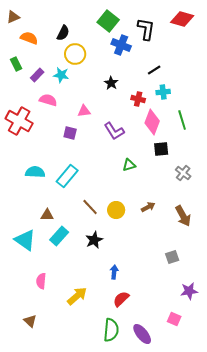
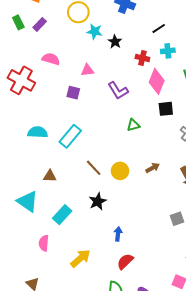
purple rectangle: (37, 75) -> (40, 24), moved
cyan star: (61, 75) -> (95, 32), moved
cyan rectangle: (59, 236) -> (62, 215), moved

